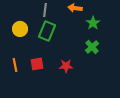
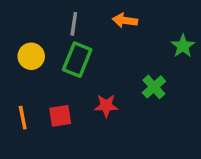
green star: (93, 23) -> (183, 46), moved
red star: (66, 66) -> (106, 106), moved

